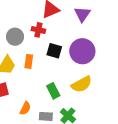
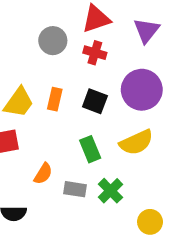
red cross: (38, 30) -> (95, 53), moved
gray circle: (15, 37) -> (53, 41), moved
black square: (54, 51) -> (95, 101), moved

